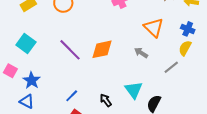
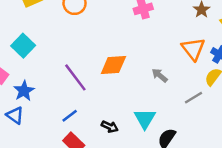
orange triangle: (154, 28) -> (193, 49), moved
purple line: (70, 50) -> (75, 77), moved
black arrow: (106, 100) -> (110, 127), turned 144

